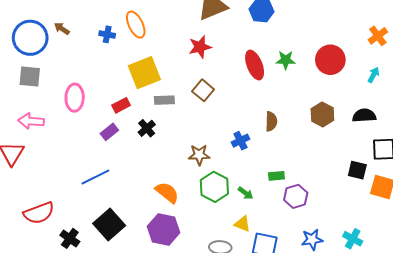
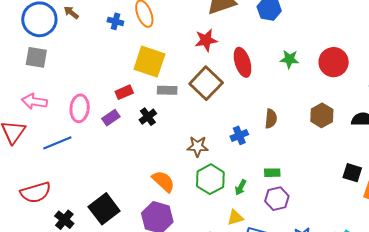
red ellipse: (255, 65) -> (243, 62), moved
yellow square: (144, 73) -> (149, 62), turned 36
brown square: (203, 90) -> (206, 83), size x1.5
pink ellipse: (75, 98) -> (80, 108), moved
blue line: (95, 177) -> (57, 143), moved
green arrow: (246, 193) -> (241, 187), turned 77
purple hexagon: (296, 196) -> (277, 199), moved
yellow triangle: (242, 224) -> (235, 218), turned -42

